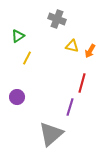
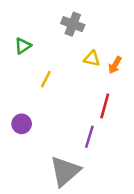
yellow line: (27, 58) -> (46, 79), moved

